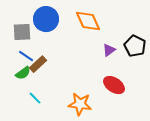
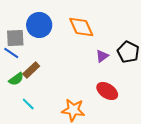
blue line: (26, 56) -> (11, 53), moved

